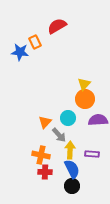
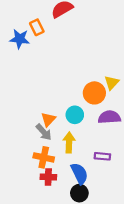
yellow triangle: (84, 84) -> (112, 83), moved
gray arrow: (59, 135) -> (44, 132), moved
yellow arrow: (70, 150) -> (69, 142), moved

